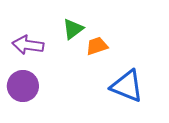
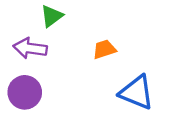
green triangle: (73, 29) -> (52, 16), moved

